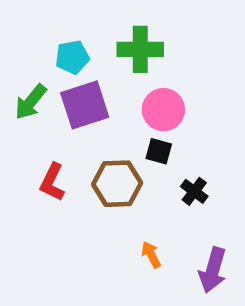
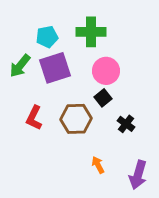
black square: (159, 151) -> (103, 98), turned 36

